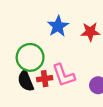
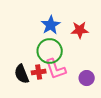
green circle: (30, 57) -> (50, 51), moved

